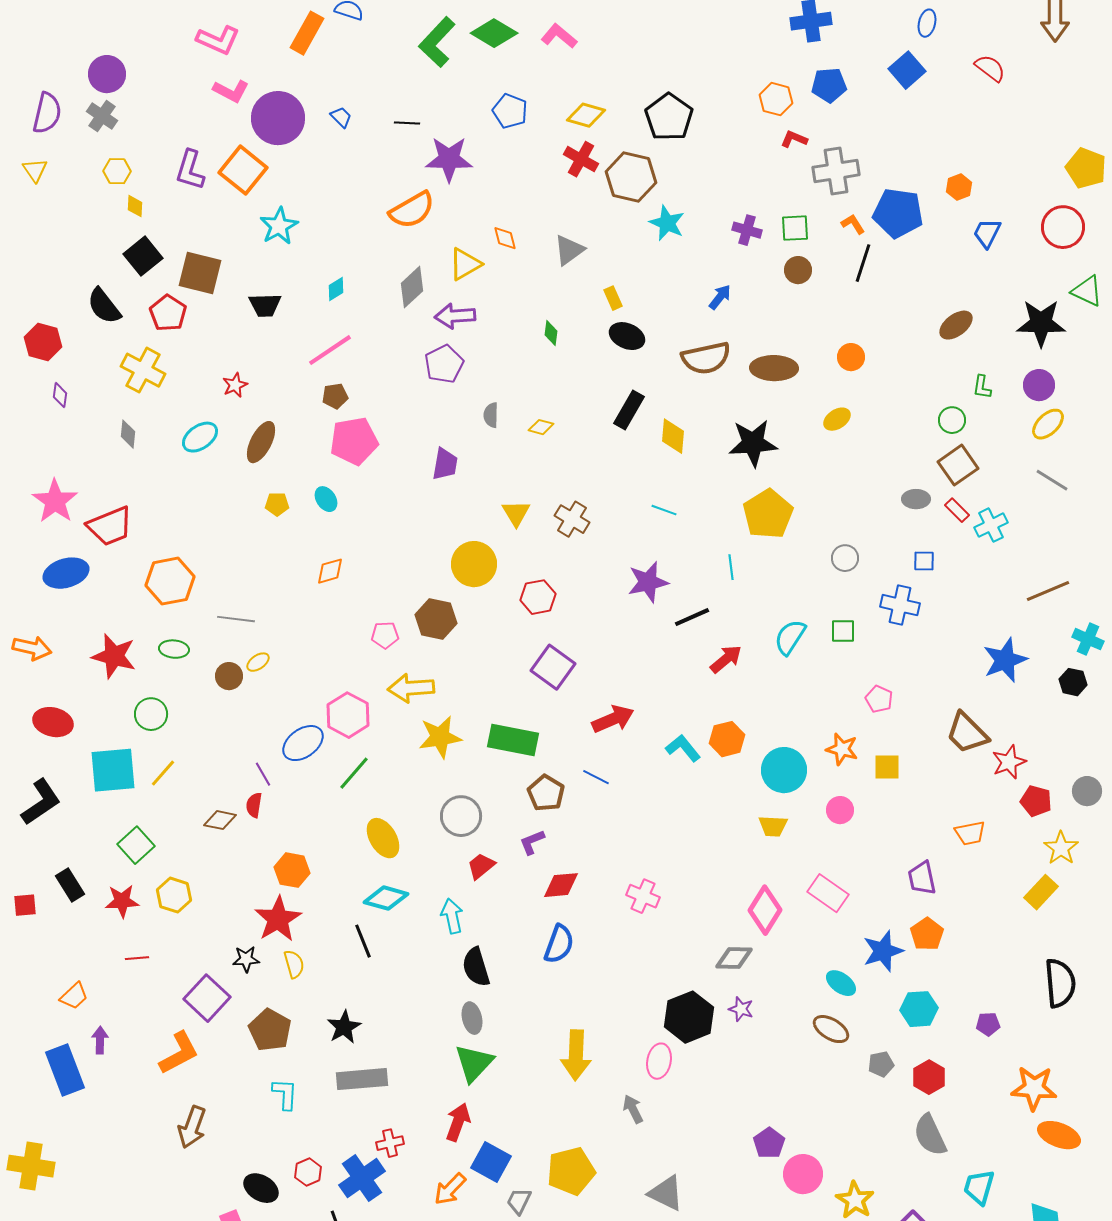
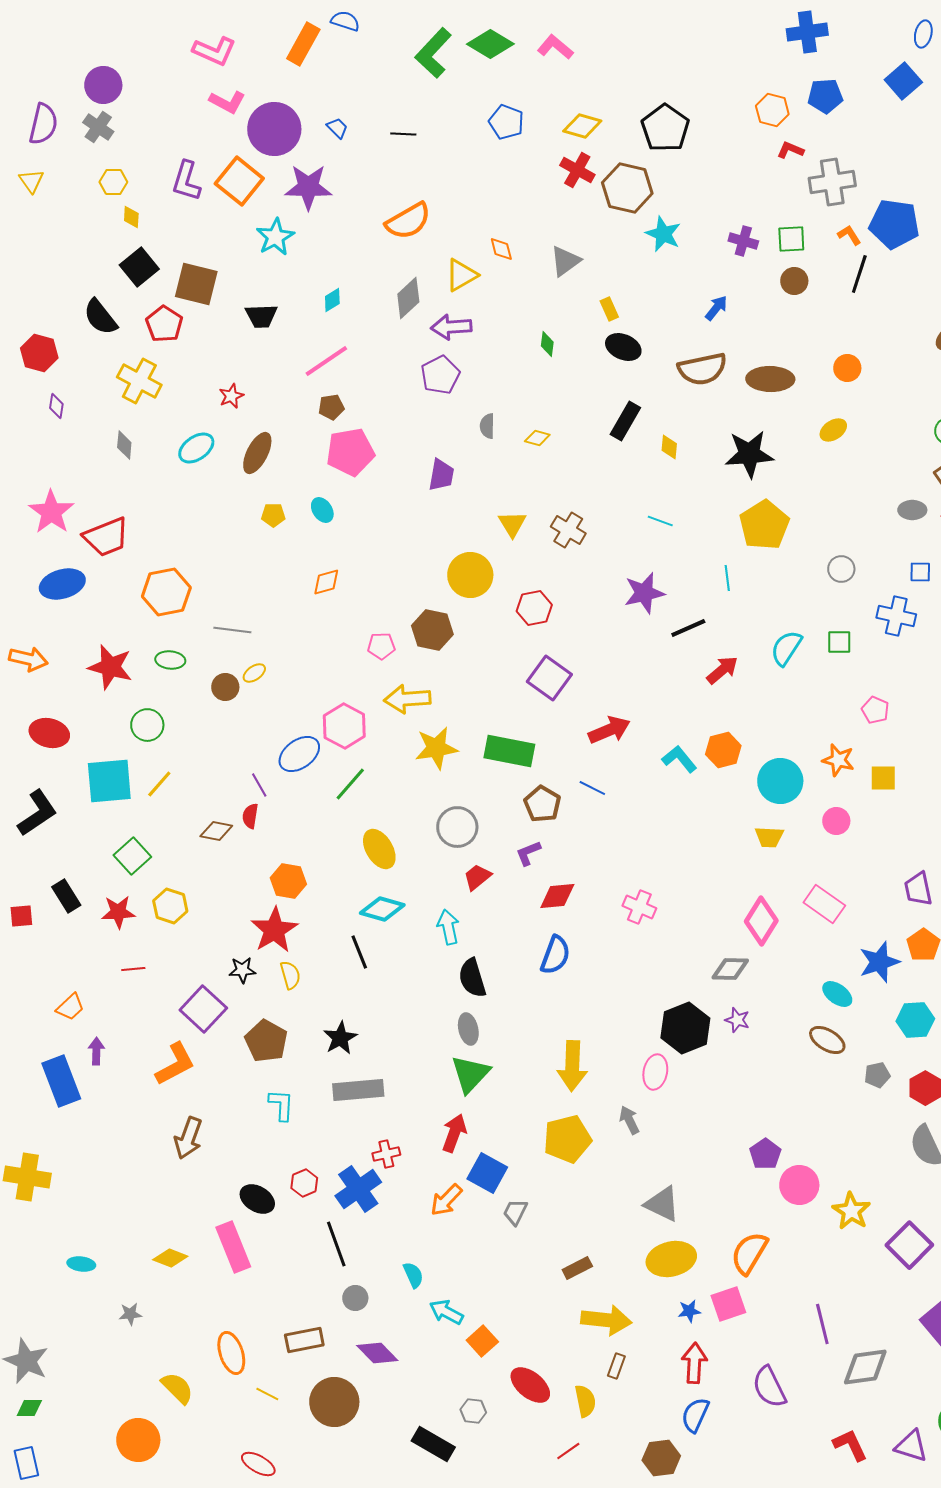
purple star: (449, 159) -> (308, 187), moved
yellow diamond: (673, 436) -> (669, 447), size x0.7
yellow pentagon: (571, 1171) -> (567, 1139), moved

